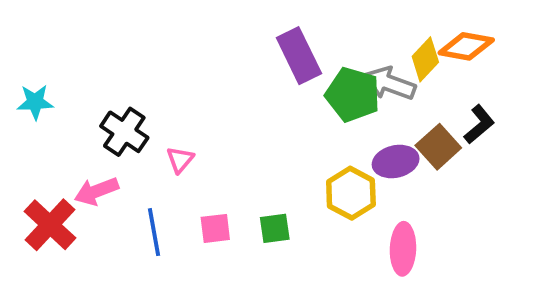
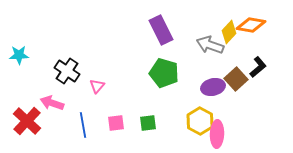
green pentagon: (353, 95) -> (164, 73), moved
pink arrow: (96, 191) -> (52, 103), turned 40
yellow hexagon: (351, 193) -> (200, 121), moved

